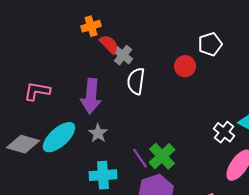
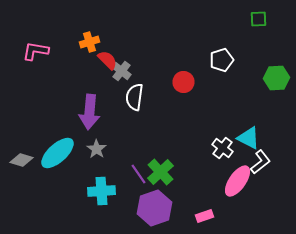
white pentagon: (210, 44) -> (222, 60), moved
pink L-shape: (37, 91) -> (36, 51), moved
gray diamond: (23, 144) -> (22, 160), size x0.7

